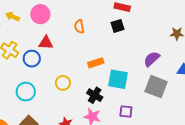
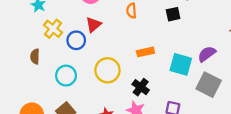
red triangle: (46, 43) -> (93, 25), turned -49
cyan square: (118, 79) -> (181, 64), moved
yellow circle: (63, 83) -> (107, 70), size x1.5

